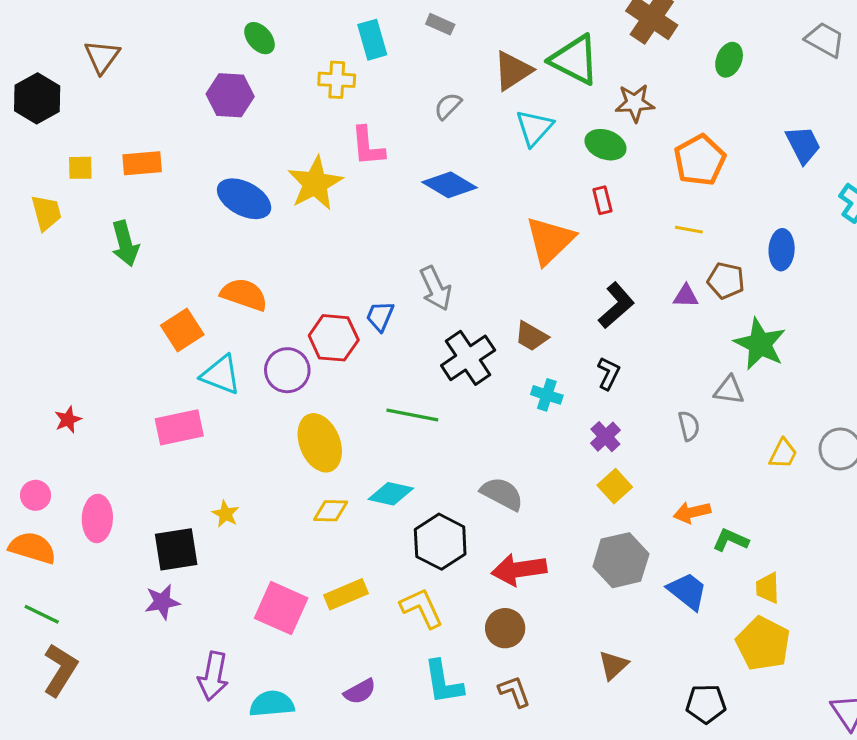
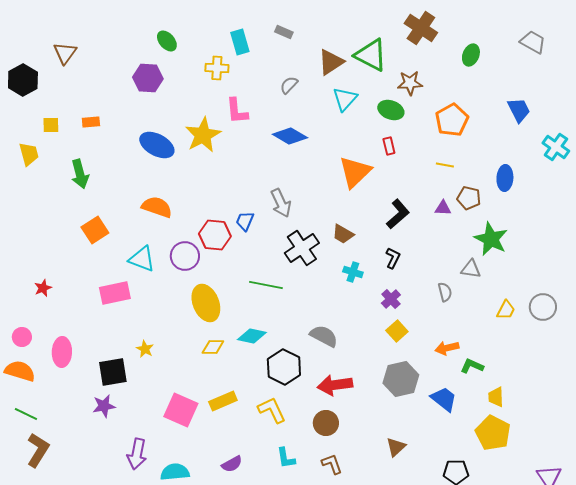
orange rectangle: (142, 163) -> (91, 122), size x0.7
orange square: (182, 330) -> (95, 230), moved
cyan L-shape: (443, 682) -> (286, 458), size x0.7

